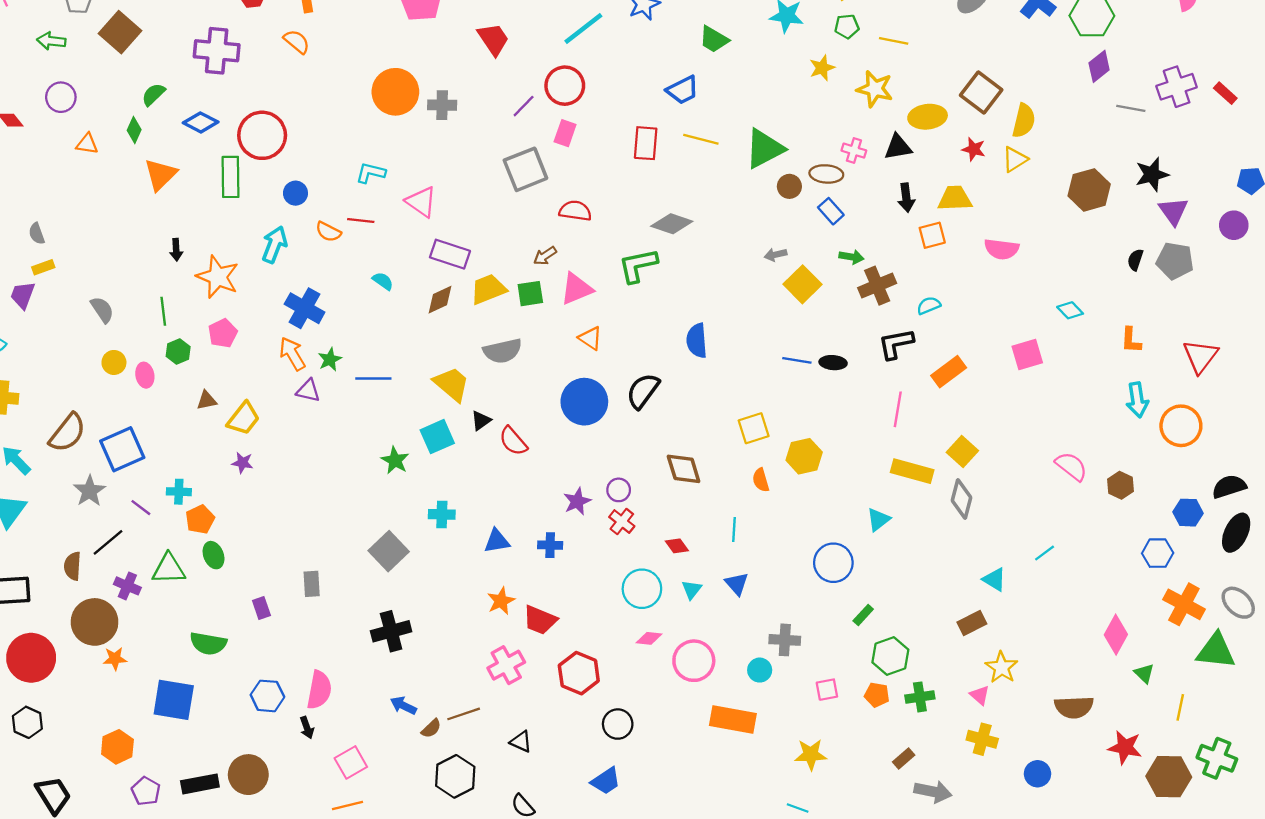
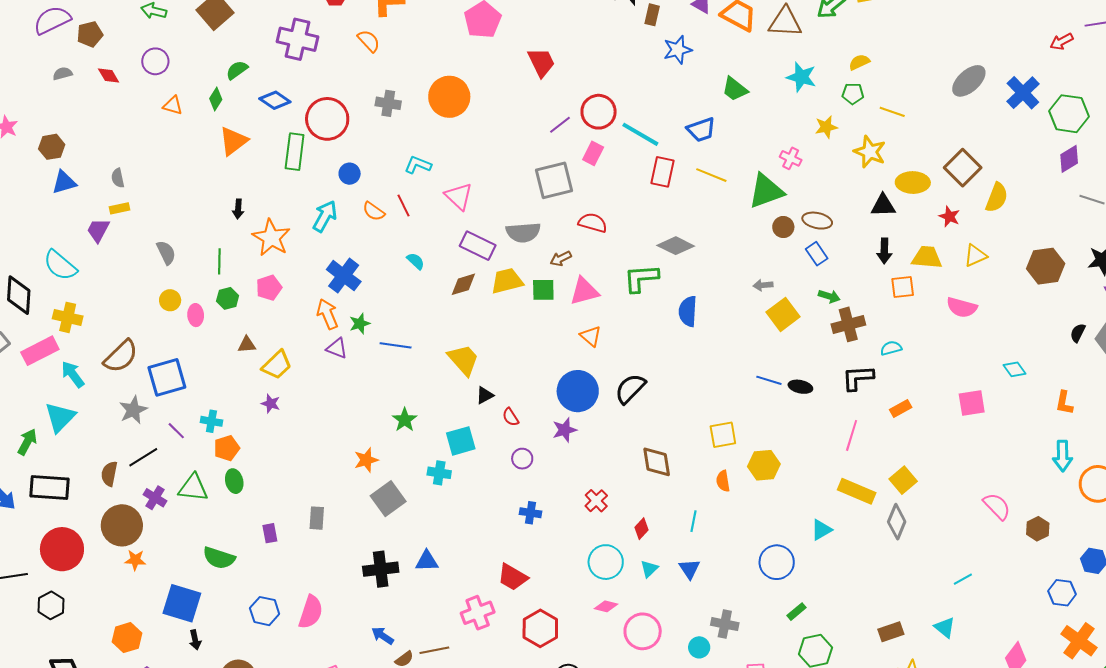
cyan line: (583, 29) -> (640, 134), moved, turned 60
gray cross: (442, 105) -> (388, 103), moved
pink cross: (854, 151) -> (791, 158), moved
yellow triangle: (1015, 159) -> (975, 256), moved
red line: (361, 221) -> (403, 206), turned 50
blue semicircle: (697, 341) -> (688, 311), moved
gray semicircle: (503, 351) -> (523, 232), moved
orange rectangle: (949, 372) -> (901, 408), size x0.7
cyan square: (437, 437) -> (461, 441), moved
red semicircle: (513, 441) -> (511, 417), size x0.7
purple circle: (619, 490) -> (522, 459), moved
purple star: (577, 501) -> (565, 430), moved
blue triangle: (497, 541) -> (427, 561), moved
red diamond: (677, 546) -> (641, 529), turned 70
cyan triangle: (994, 579) -> (945, 627), moved
orange star: (501, 601) -> (366, 460), moved
black arrow: (307, 728) -> (195, 640), moved

